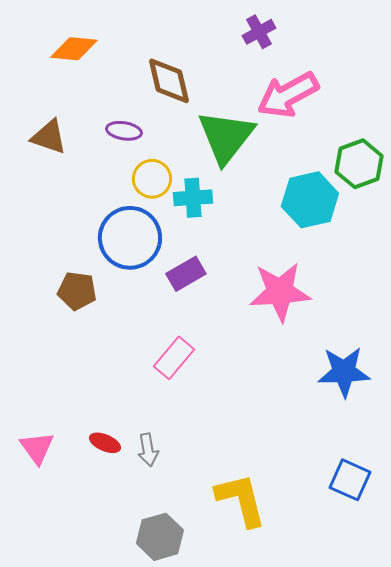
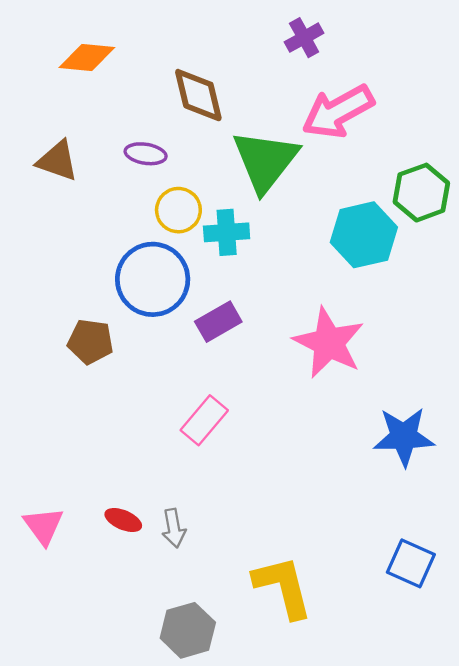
pink star: (280, 292) -> (329, 343), turned 30

